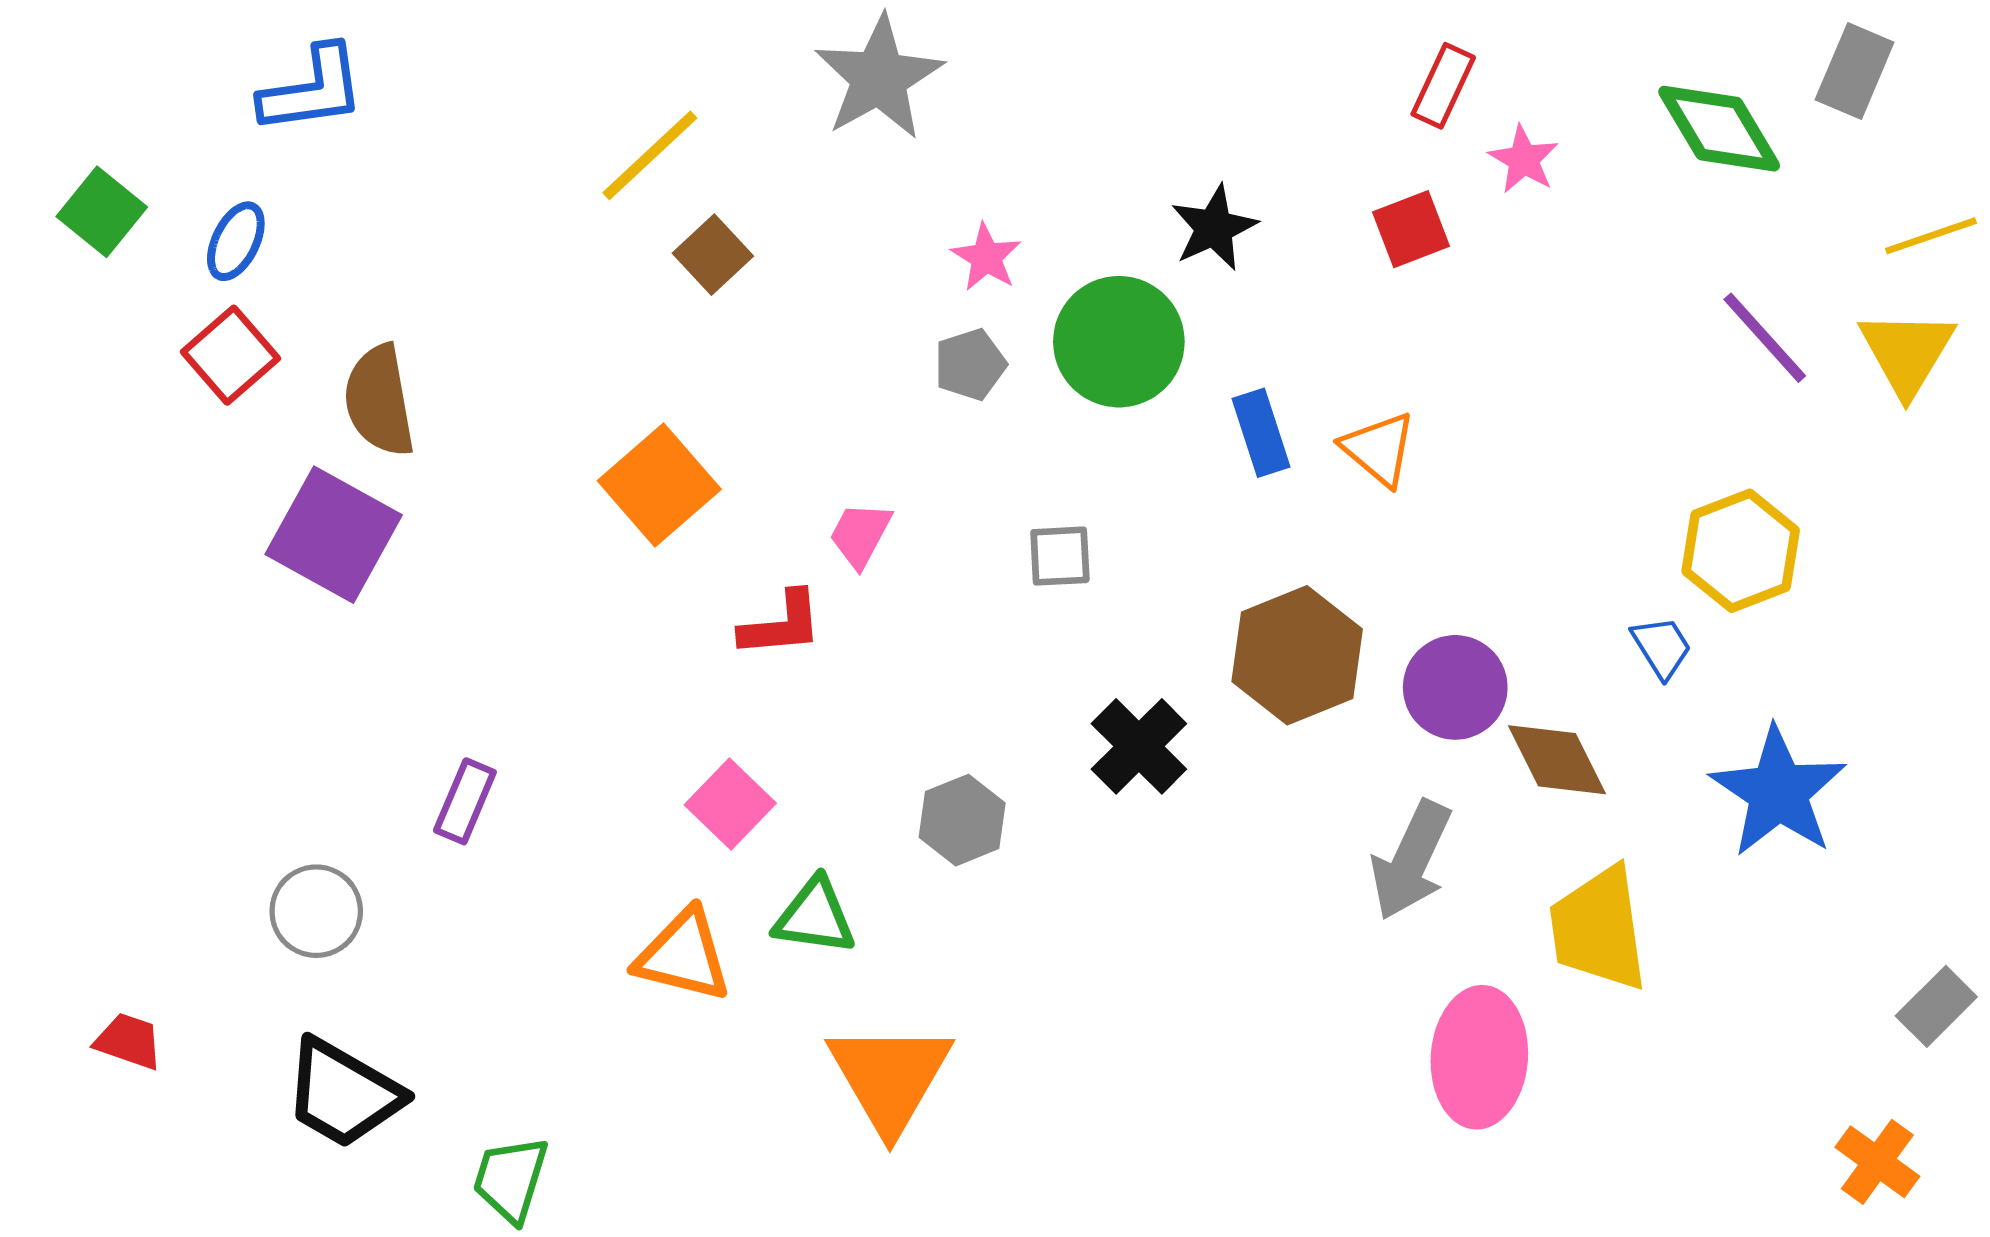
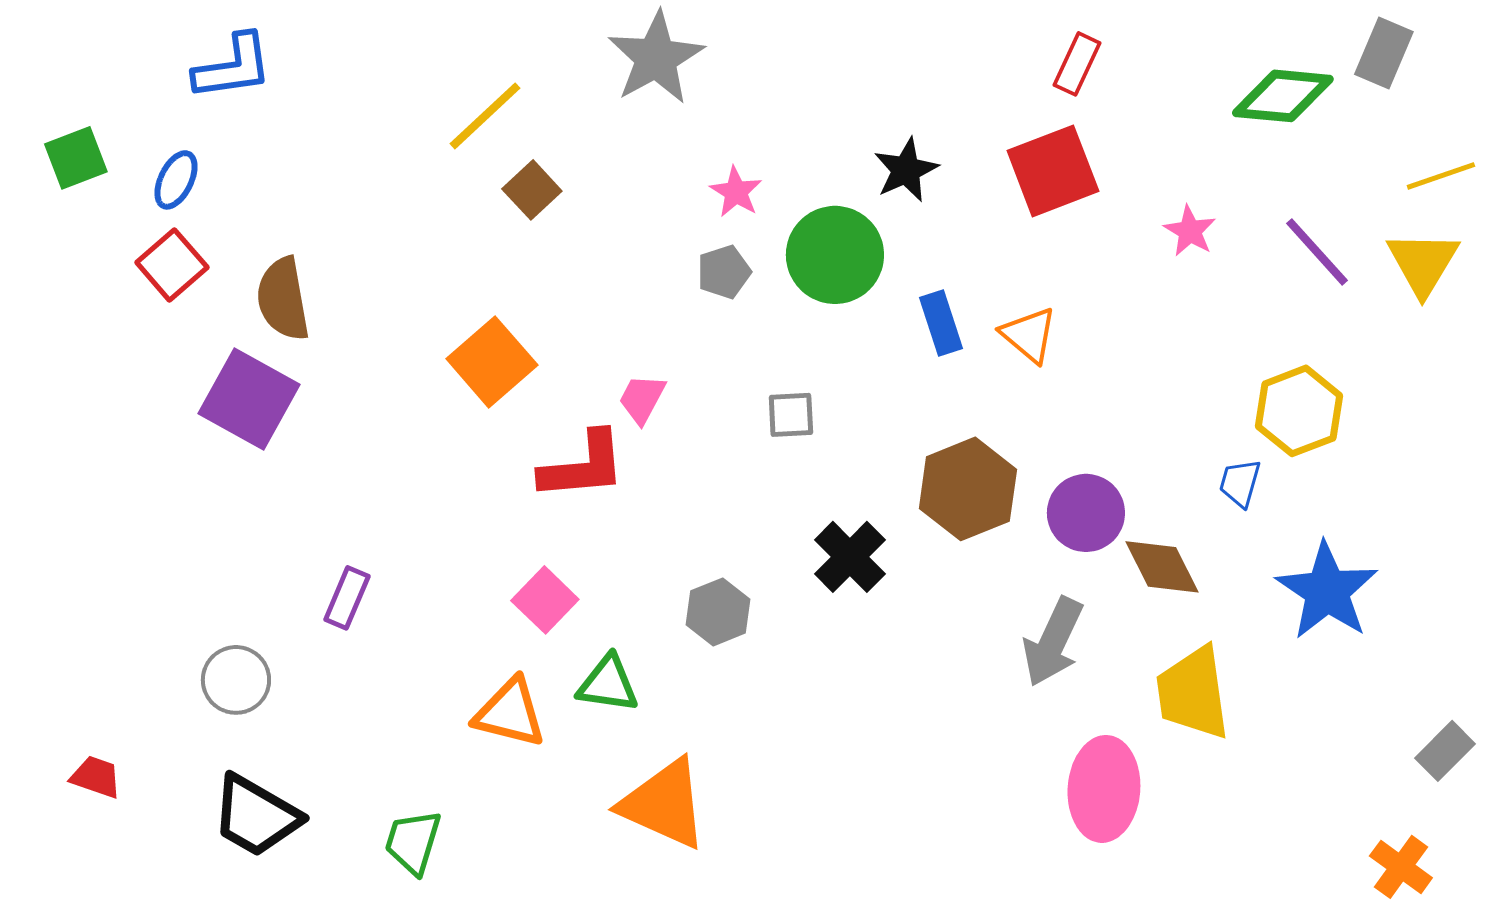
green diamond: (1719, 129) -> (1283, 96), turned -54
pink star: (1524, 159) -> (1190, 231), moved
green square: (102, 212) -> (76, 158), turned 30
red square: (1411, 229) -> (1053, 171), size x1.6
red L-shape: (781, 624) -> (583, 466), size x1.4
blue trapezoid: (1662, 647) -> (1240, 483), turned -132
orange triangle: (890, 1077) -> (664, 804), turned -36
green trapezoid: (511, 1179) -> (413, 842), moved

